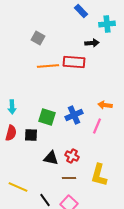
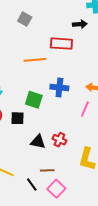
orange line: (48, 66) -> (35, 60), moved
blue cross: (74, 115) -> (59, 88), moved, turned 30
brown line: (69, 178) -> (47, 170), moved

